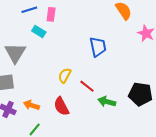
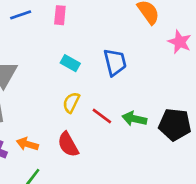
pink rectangle: (51, 14) -> (60, 15), moved
cyan rectangle: (39, 31) -> (70, 63), moved
green arrow: (107, 102) -> (134, 119), moved

